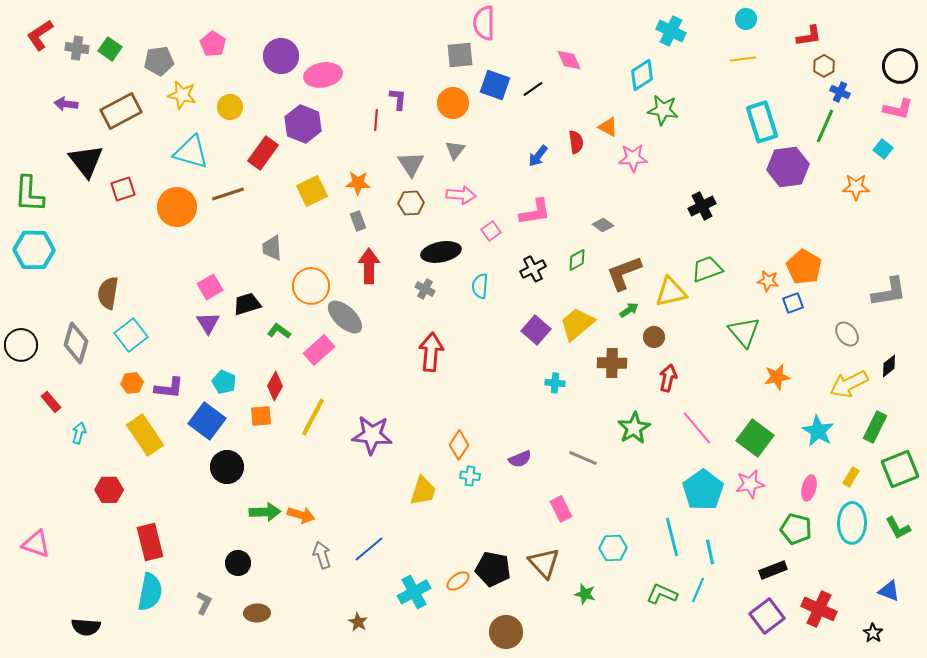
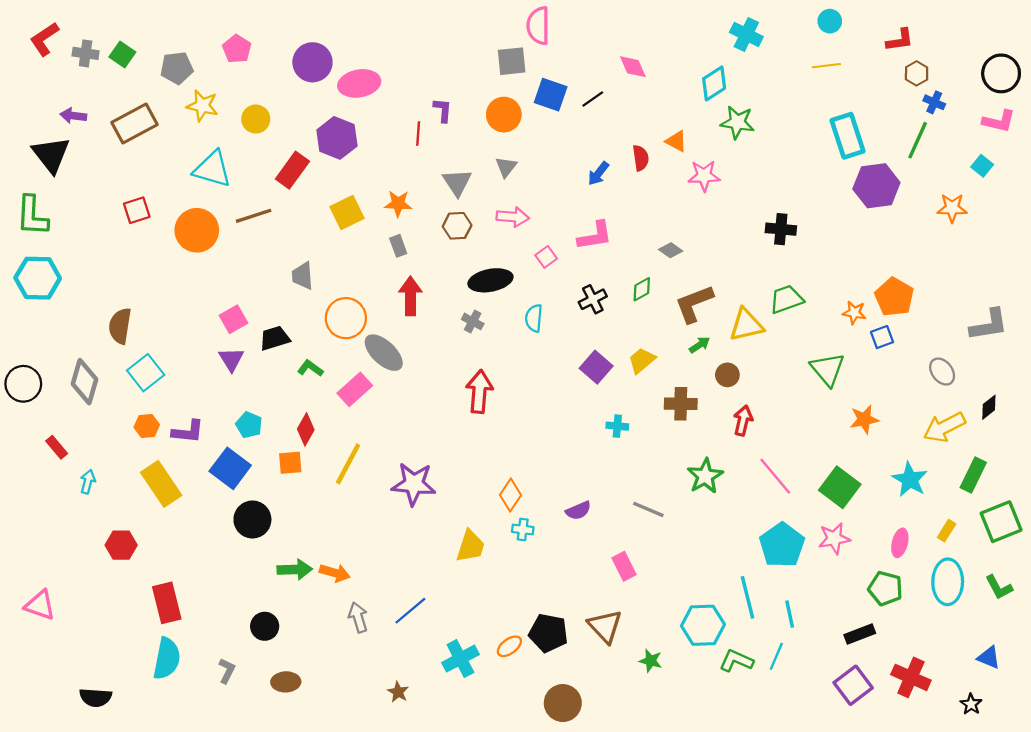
black triangle: (86, 161) -> (51, 155), moved
black cross: (702, 206) -> (781, 229), turned 32
yellow trapezoid: (577, 324) -> (642, 360), size x0.7
cyan hexagon: (613, 548) -> (703, 625), moved, size x1.4

